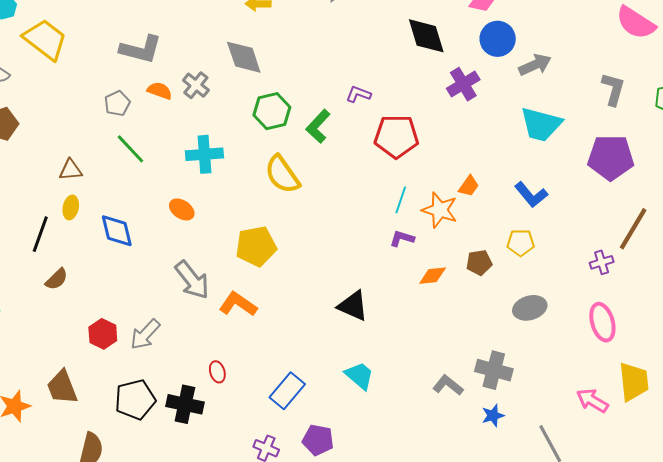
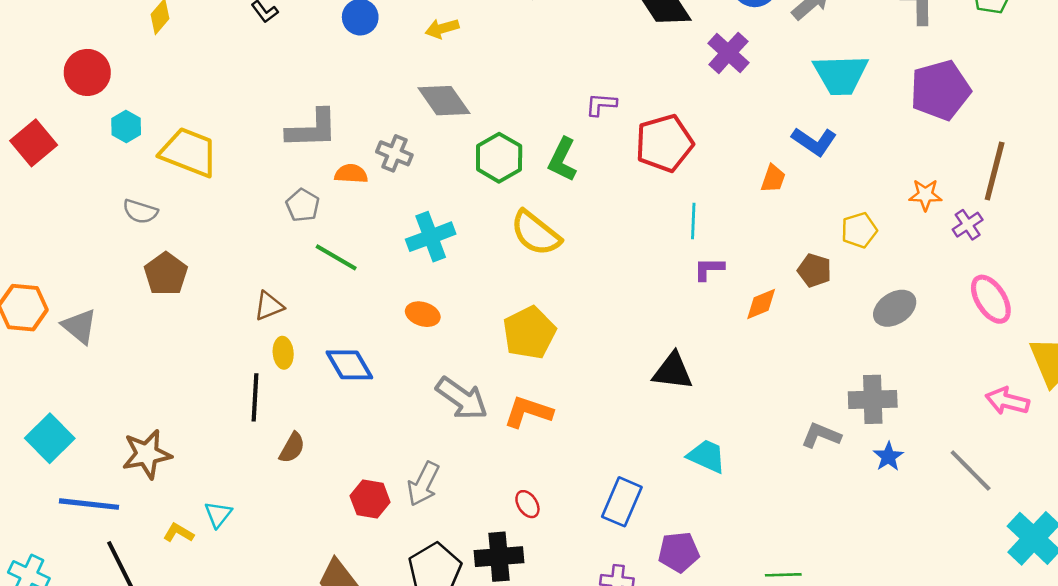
blue L-shape: (531, 195) -> (814, 141), moved
orange star: (440, 210) -> (925, 195), moved, size x0.7
brown pentagon: (479, 263) -> (814, 270), turned -30

